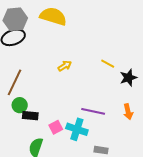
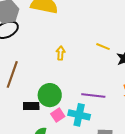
yellow arrow: (65, 66) -> (61, 53), turned -48
green circle: (20, 105) -> (50, 95), moved, size x1.5

